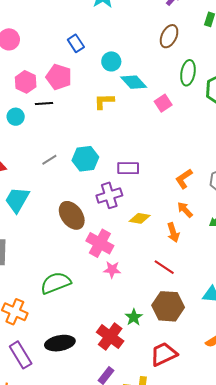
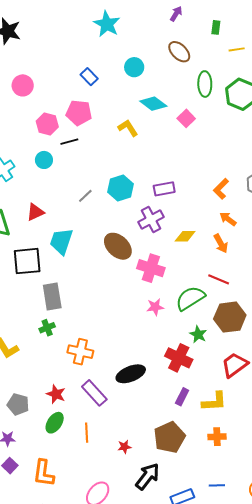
brown ellipse: (169, 36) -> (179, 52), turned -60
cyan circle: (111, 61) -> (134, 67), moved
yellow L-shape: (104, 101) -> (128, 128), turned 70
pink star: (112, 270) -> (155, 307), moved
green semicircle: (56, 283) -> (190, 298), moved

